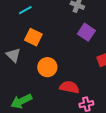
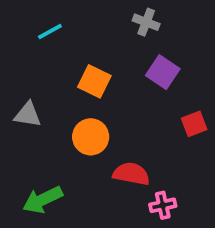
orange square: (33, 37) -> (94, 81), moved
gray triangle: (13, 55) -> (28, 115), turned -35

